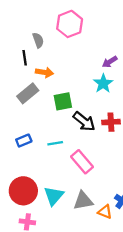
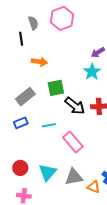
gray semicircle: (38, 40) -> (33, 23), moved
black line: (25, 58) -> (21, 39), moved
gray rectangle: (28, 93) -> (25, 97), moved
red circle: (23, 191) -> (20, 168), size x0.6

